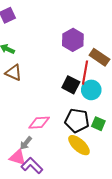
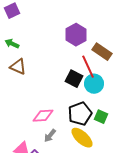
red line: (85, 73) -> (88, 67), turned -35
black pentagon: (77, 121) -> (80, 114), turned -30
gray arrow: (26, 143) -> (50, 136), moved

